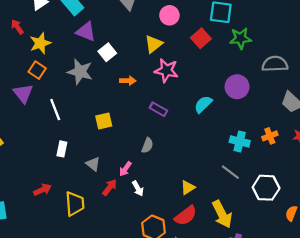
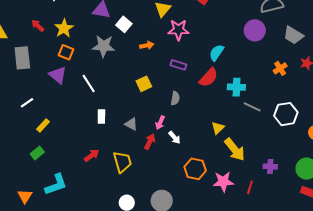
red arrow: (17, 27) -> (38, 26), moved
purple circle: (237, 87) -> (255, 30), moved
yellow square: (104, 121) -> (144, 84), moved
cyan cross: (240, 141) -> (236, 87), moved
yellow arrow: (222, 214) -> (235, 149), moved
red semicircle: (186, 216) -> (209, 77), moved

